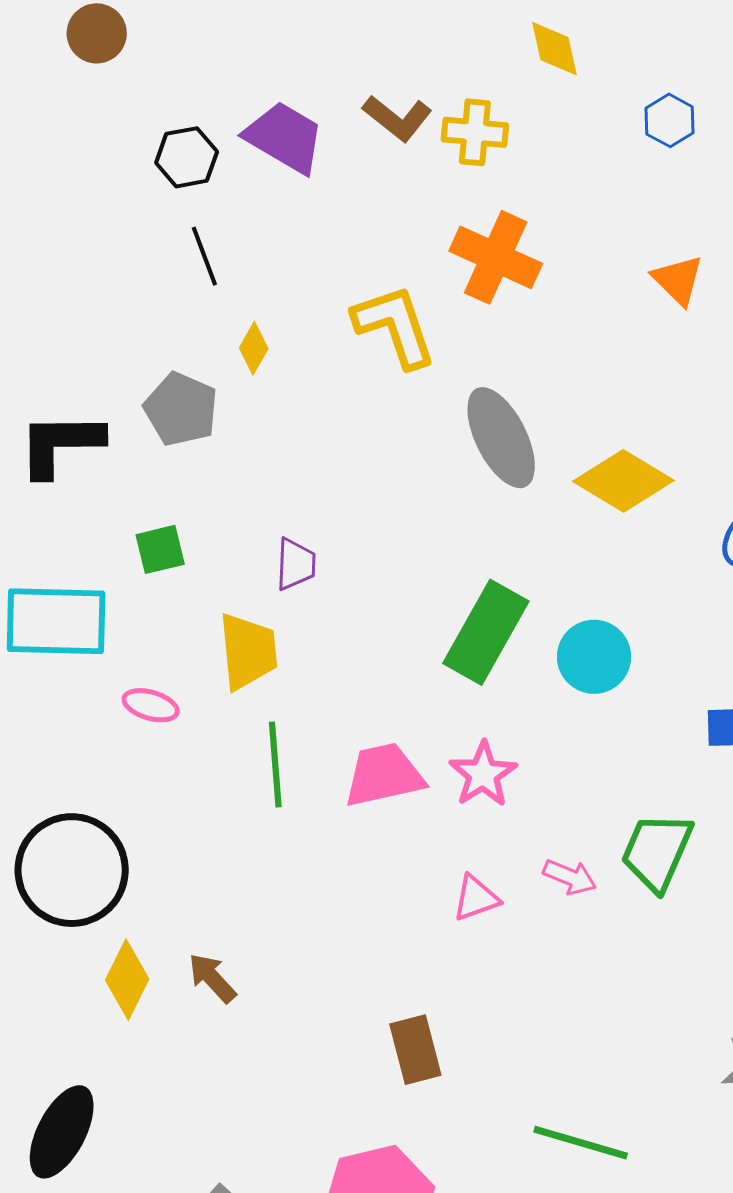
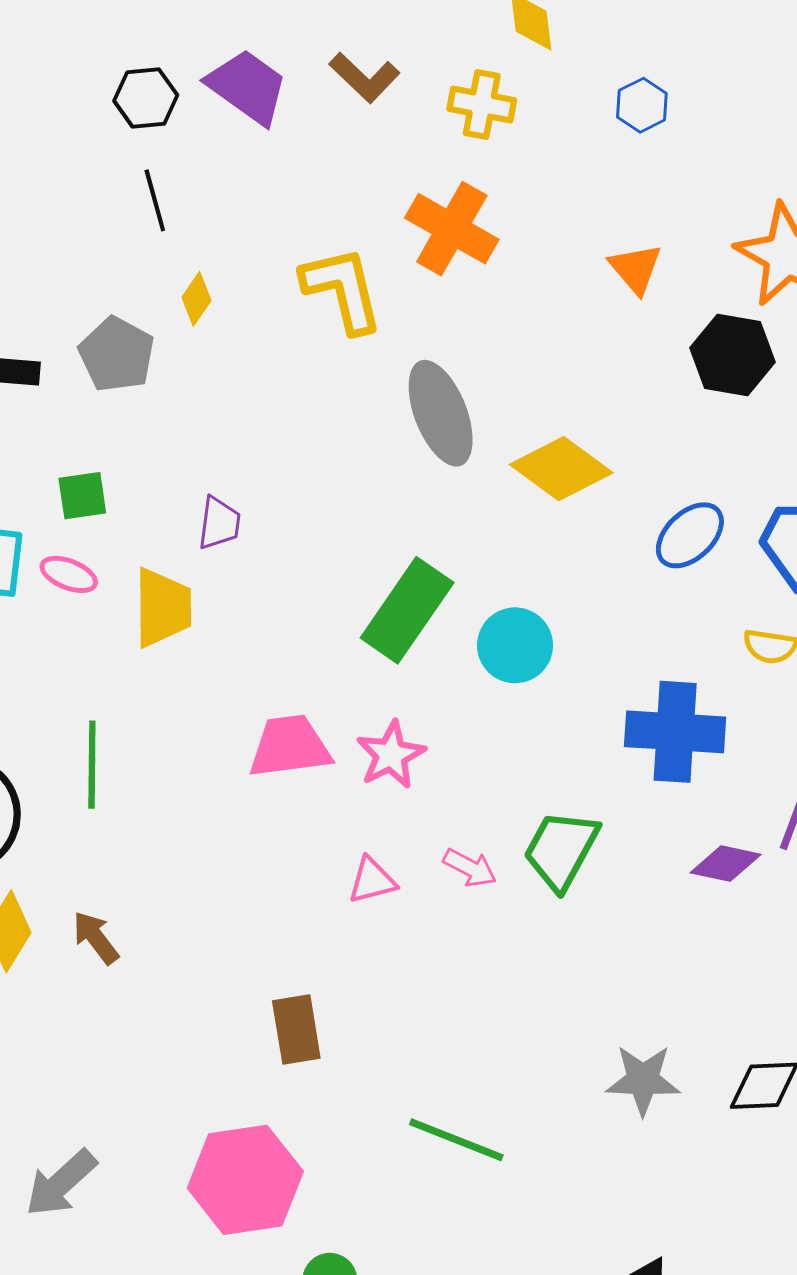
yellow cross: (475, 132) -> (482, 105), moved
pink ellipse: (151, 705) -> (69, 574), moved
green line: (275, 765) -> (92, 765), moved

